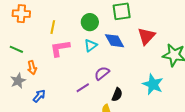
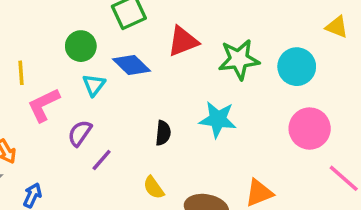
red triangle: (146, 36) -> (183, 41), turned 42
purple semicircle: (102, 73) -> (80, 133), moved
black semicircle: (117, 95) -> (163, 133), moved

